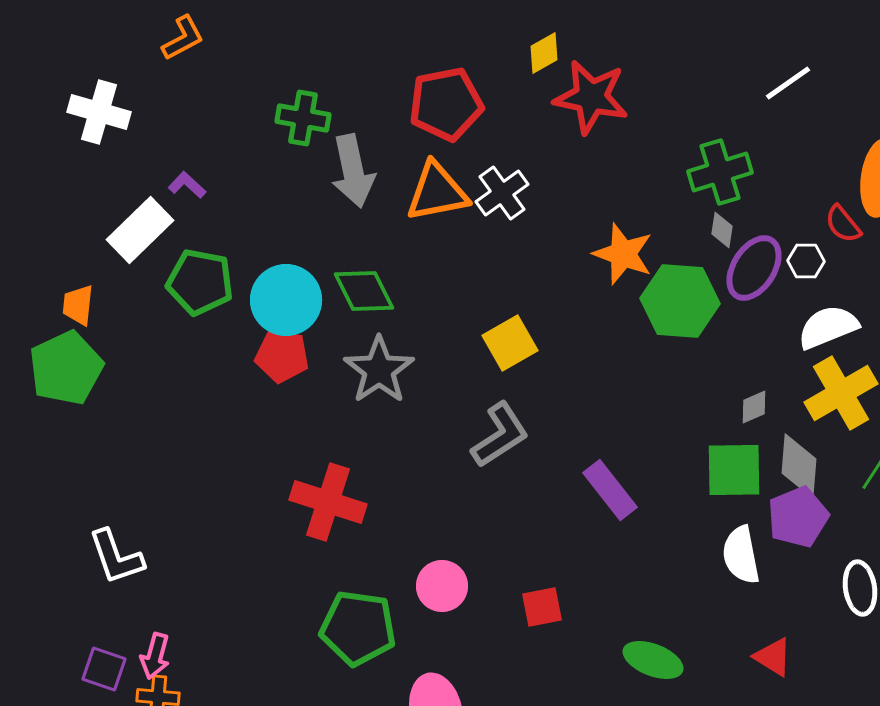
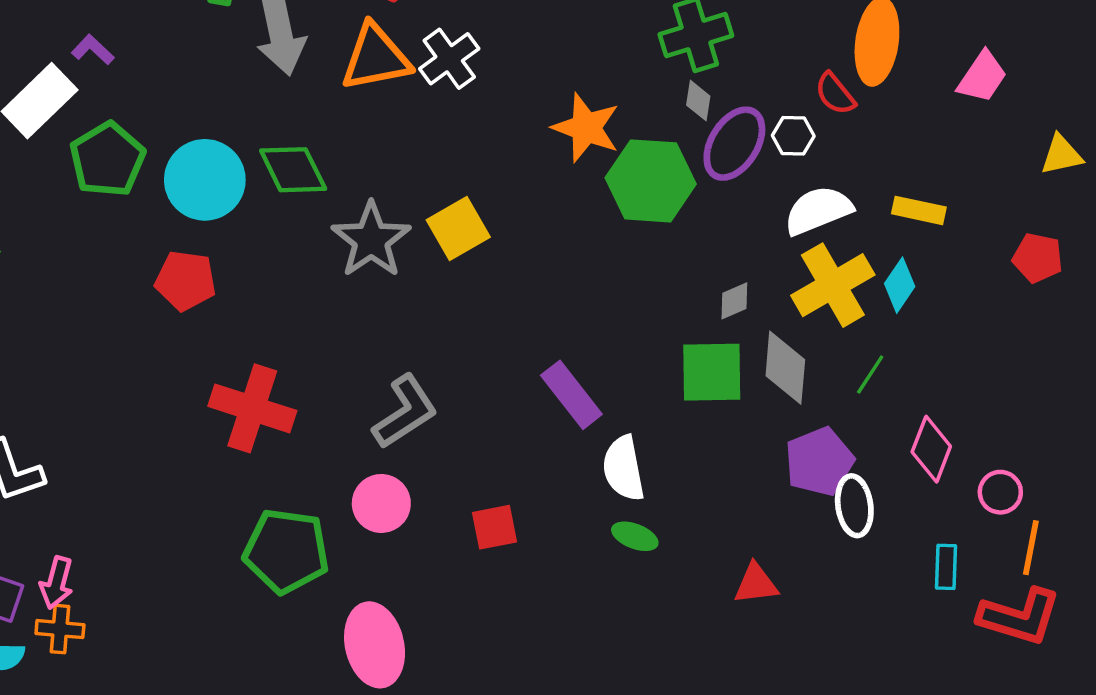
green pentagon: (200, 282) -> (107, 159), turned 30
red pentagon: (282, 356) -> (186, 281), moved
gray star: (379, 370) -> (371, 240), moved
gray L-shape: (500, 435) -> (405, 412), moved
purple pentagon: (798, 517) -> (819, 462), moved
white semicircle: (741, 555) -> (623, 468), moved
red triangle: (773, 657) -> (756, 584), turned -39
green ellipse: (653, 660) -> (635, 536), moved, size x0.7

